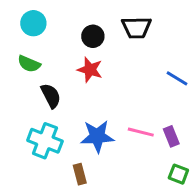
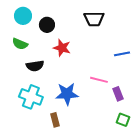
black circle: (93, 36) -> (47, 25), moved
blue line: (177, 78) -> (122, 54), turned -42
black semicircle: (51, 96) -> (35, 66), turned 108
pink line: (141, 132) -> (99, 80), moved

